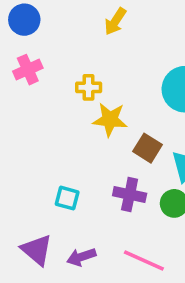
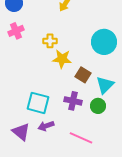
cyan square: (67, 198) -> (38, 103), size x1.6
purple arrow: (81, 257) -> (46, 126), moved

